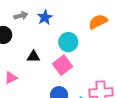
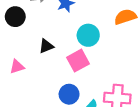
black triangle: (33, 57) -> (46, 46), turned -32

